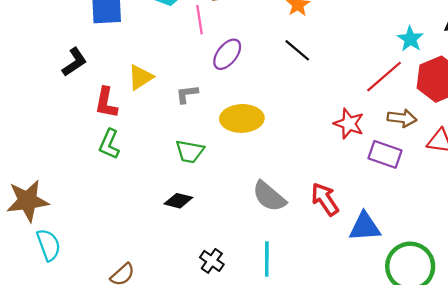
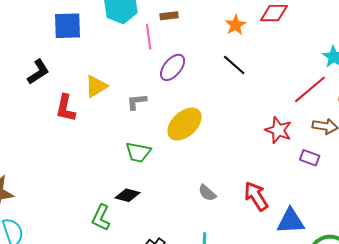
yellow ellipse: (242, 118) -> (184, 124), turned -42
green L-shape: (109, 144) -> (101, 218), moved
purple rectangle: (385, 154) -> (310, 158), size x0.7
gray semicircle: (269, 196) -> (207, 193), size x0.6

